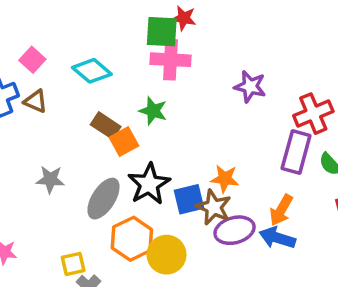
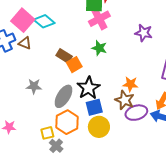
pink square: (32, 60) -> (23, 20), size x1.6
pink cross: (171, 60) -> (99, 19), turned -30
cyan diamond: (92, 71) -> (44, 21), moved
green star: (153, 111) -> (99, 48), moved
blue square: (189, 199) -> (94, 107), moved
orange hexagon: (132, 239) -> (67, 122), moved

